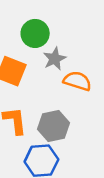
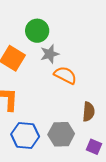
gray hexagon: (53, 126) -> (61, 134), moved

